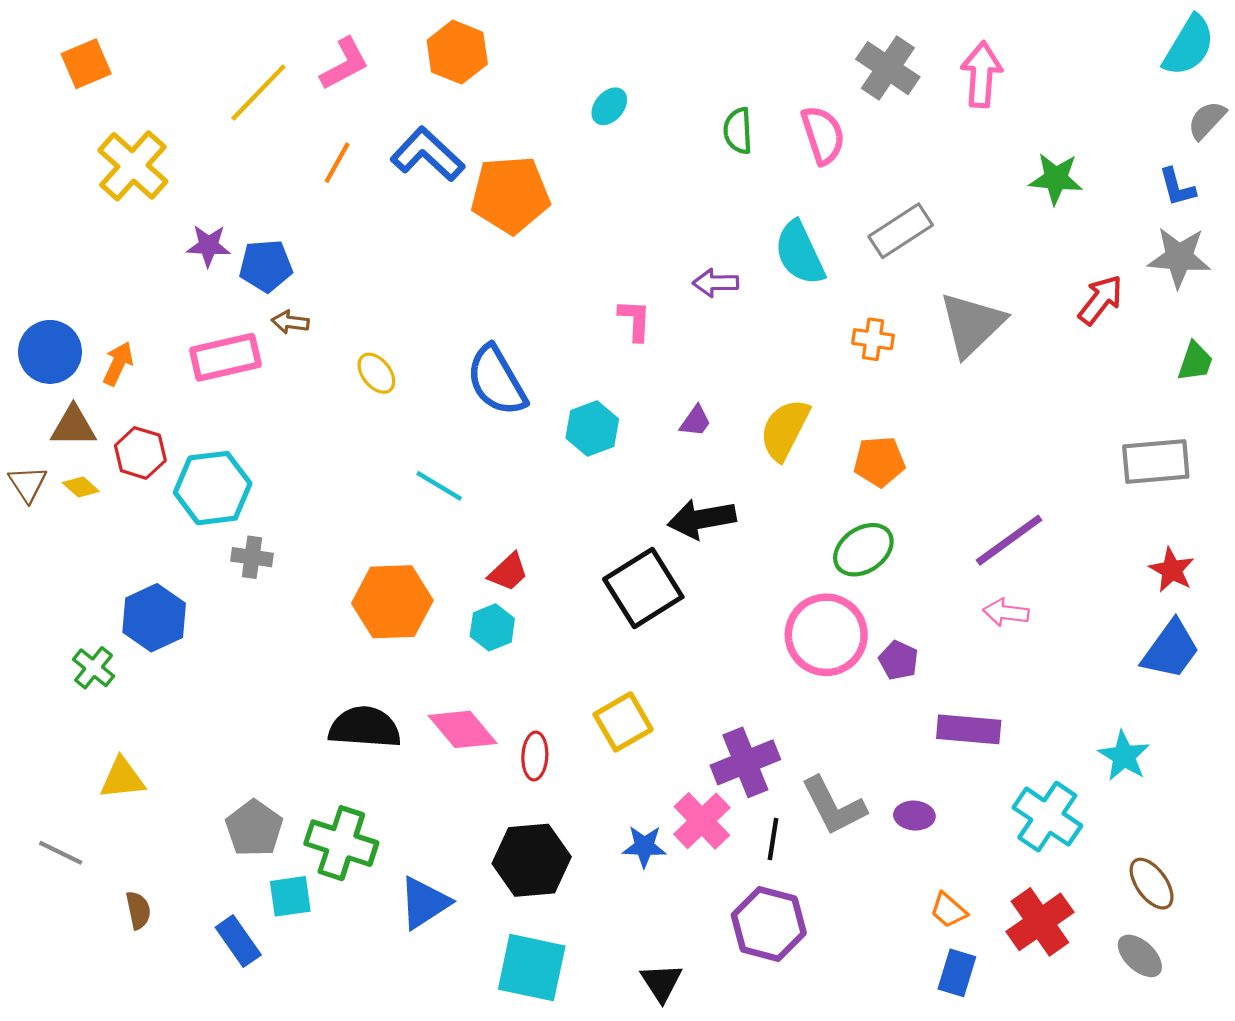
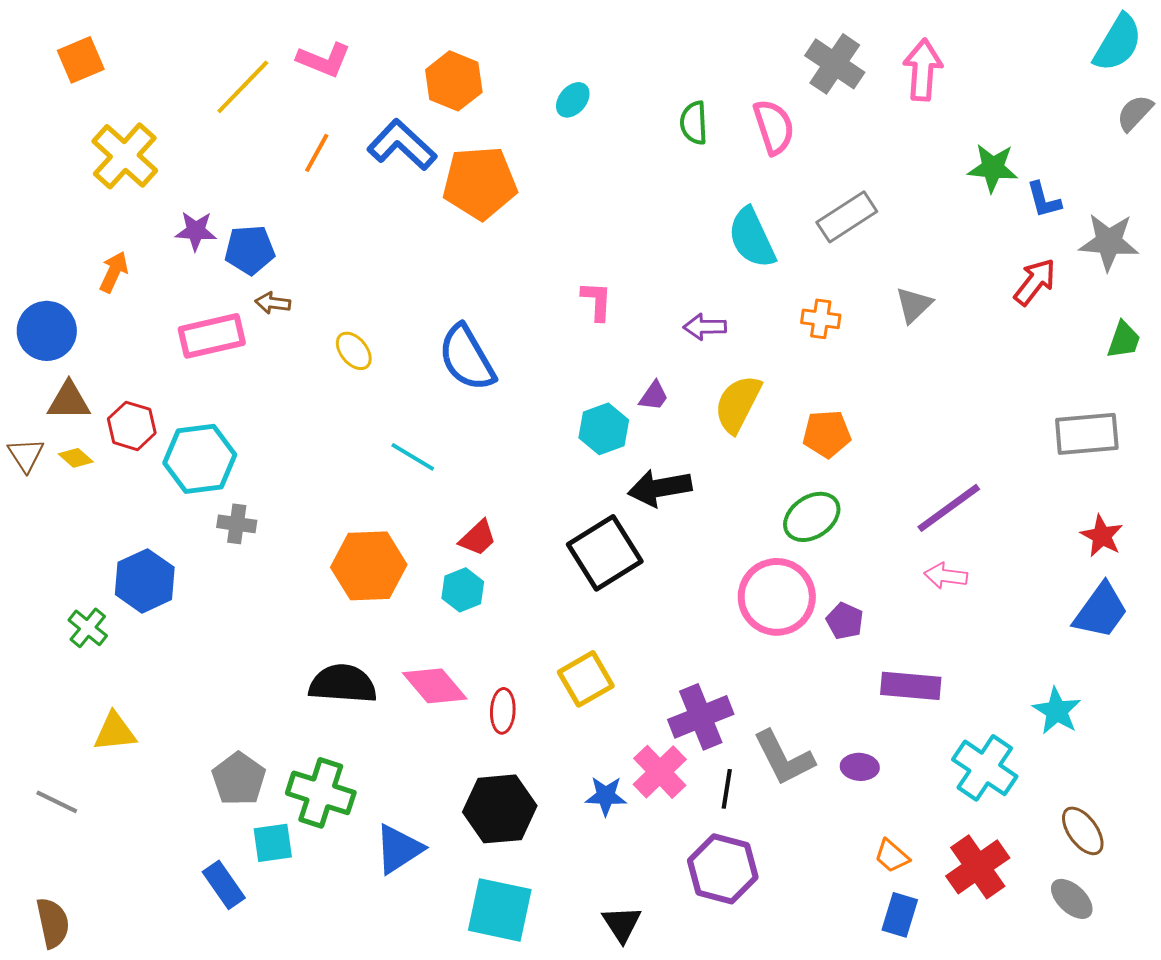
orange hexagon: (457, 52) -> (454, 81), moved
pink L-shape: (345, 64) -> (324, 60), turned 50
blue L-shape: (1177, 187) -> (1044, 200), moved
purple arrow: (716, 283) -> (705, 327), moved
gray triangle: (972, 324) -> (914, 305), size x0.6
orange arrow: (118, 364) -> (114, 272), moved
cyan hexagon: (592, 429) -> (604, 429), moved
brown semicircle: (138, 910) -> (53, 923), moved, size x1.4

